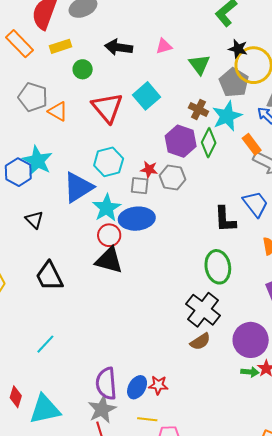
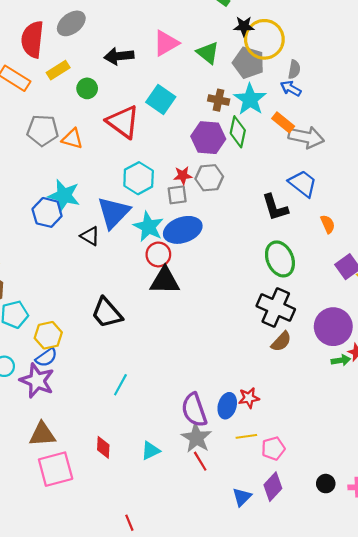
pink triangle: (164, 46) -> (166, 43), size x1.5
black triangle: (34, 220) -> (90, 236), moved
cyan triangle: (45, 409) -> (151, 451), moved, size x0.6

